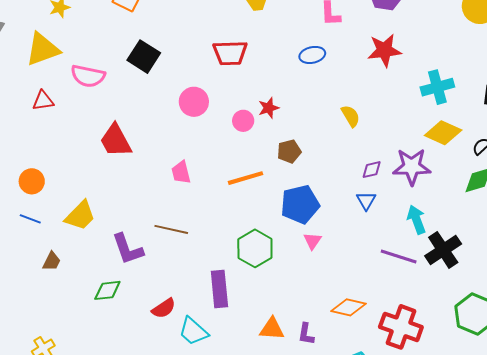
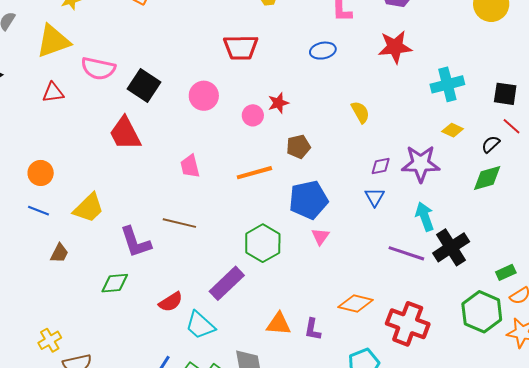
black square: (144, 57) -> (144, 86), moved
yellow diamond: (443, 133) -> (453, 130), size x0.6
purple rectangle: (219, 289) -> (227, 283), turned 51

